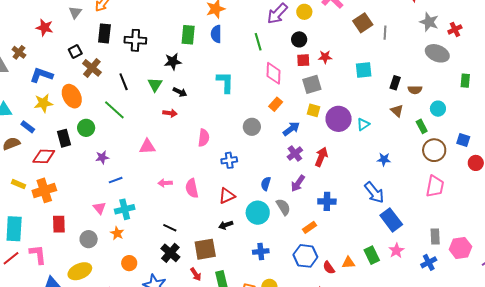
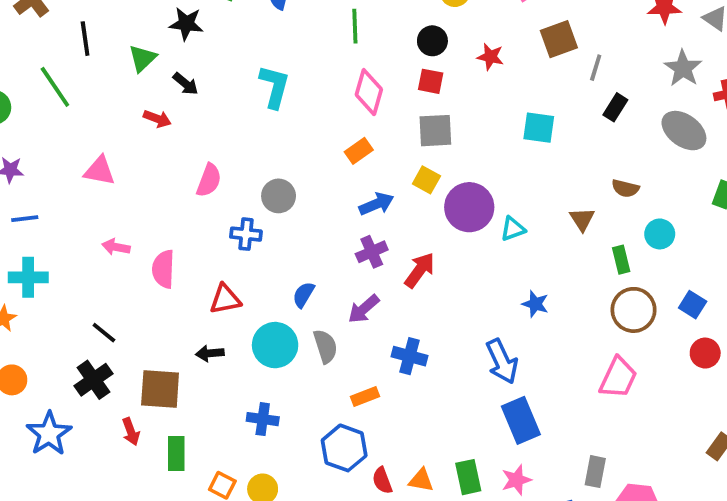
red star: (325, 57) -> (490, 57), moved
black rectangle: (395, 83) -> (615, 107), moved
gray circle: (252, 127) -> (279, 196), moved

